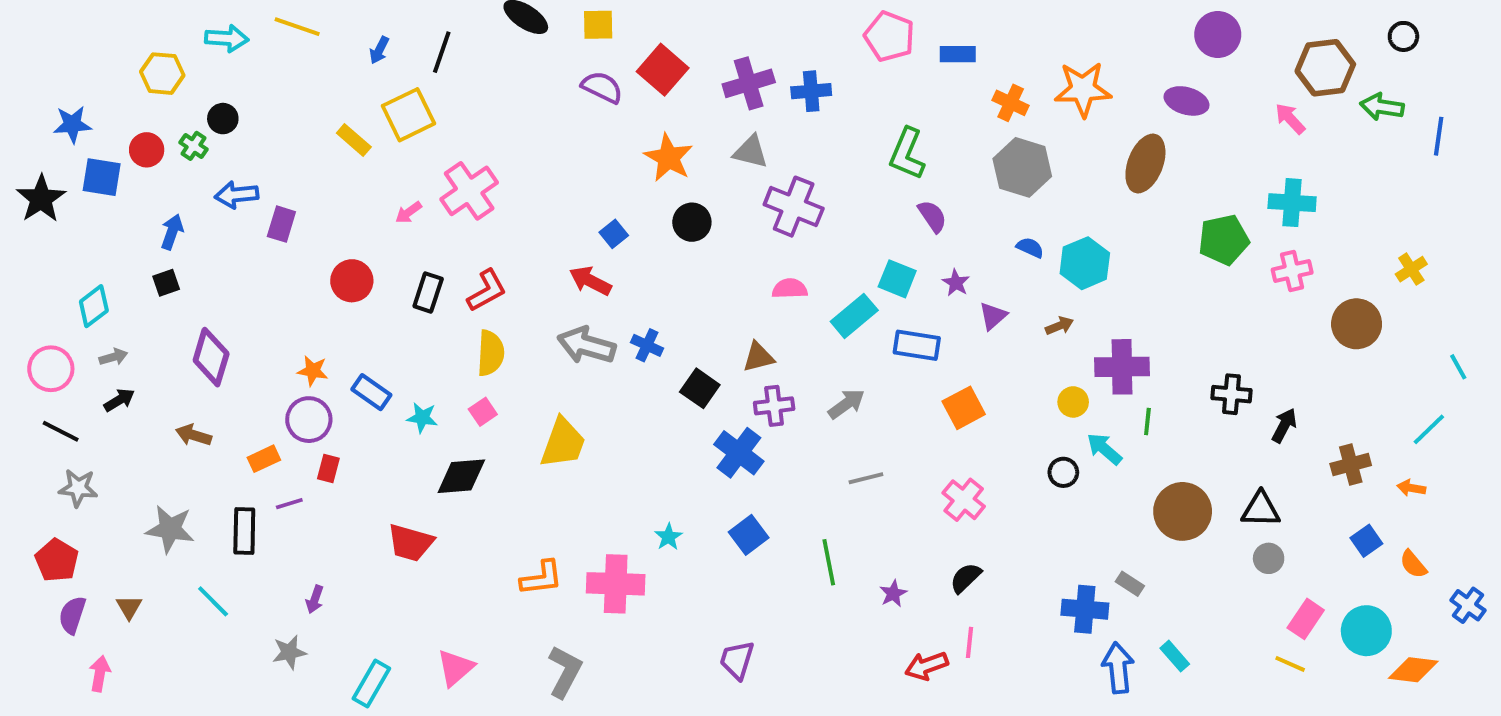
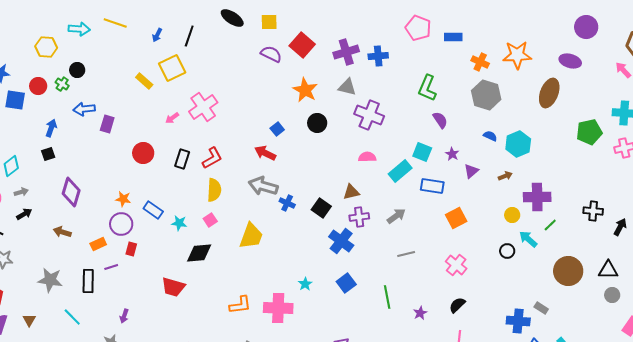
blue cross: (647, 345) -> (287, 203), moved
green line: (1147, 422) -> (550, 225), turned 40

